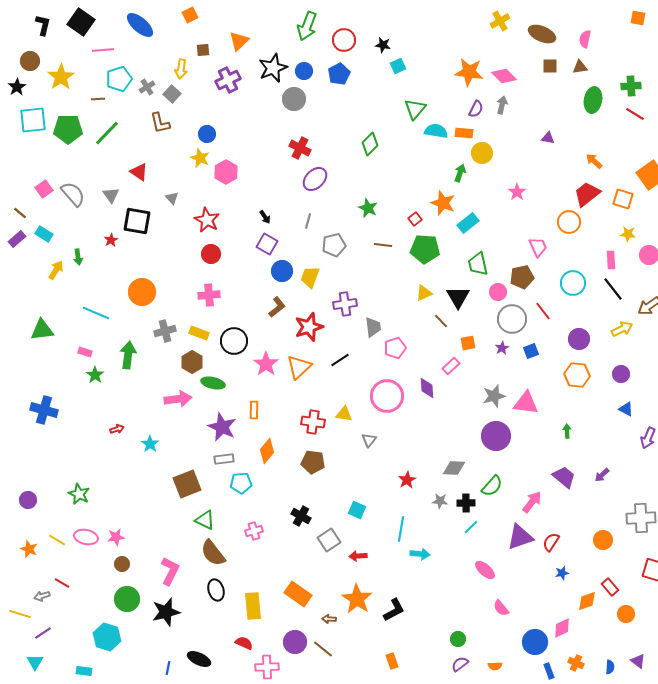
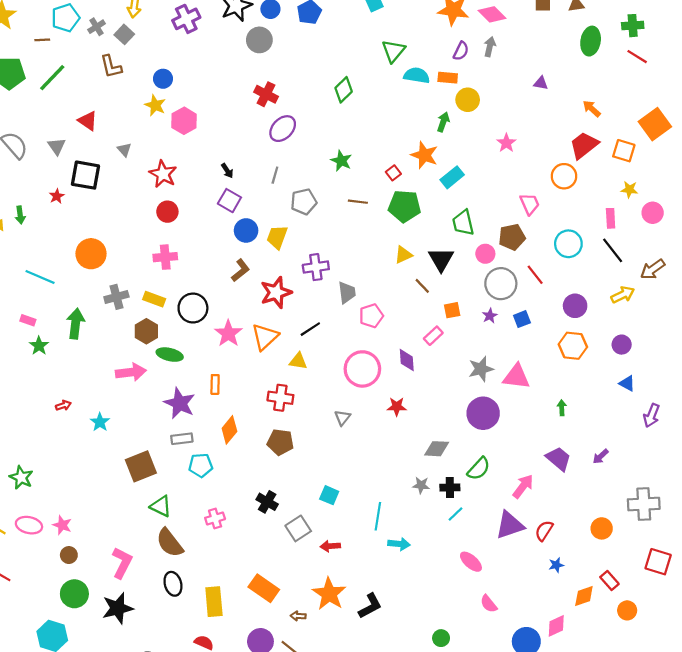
yellow triangle: (344, 414) -> (298, 361), moved
red star: (407, 480) -> (397, 407), moved, turned 30
pink star: (116, 537) -> (62, 525), turned 30

